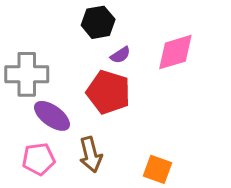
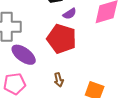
brown arrow: (91, 155) -> (59, 80), moved, size x0.6

